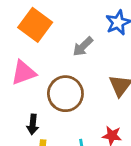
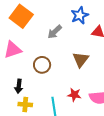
brown circle: (65, 94) -> (42, 65), size x0.7

